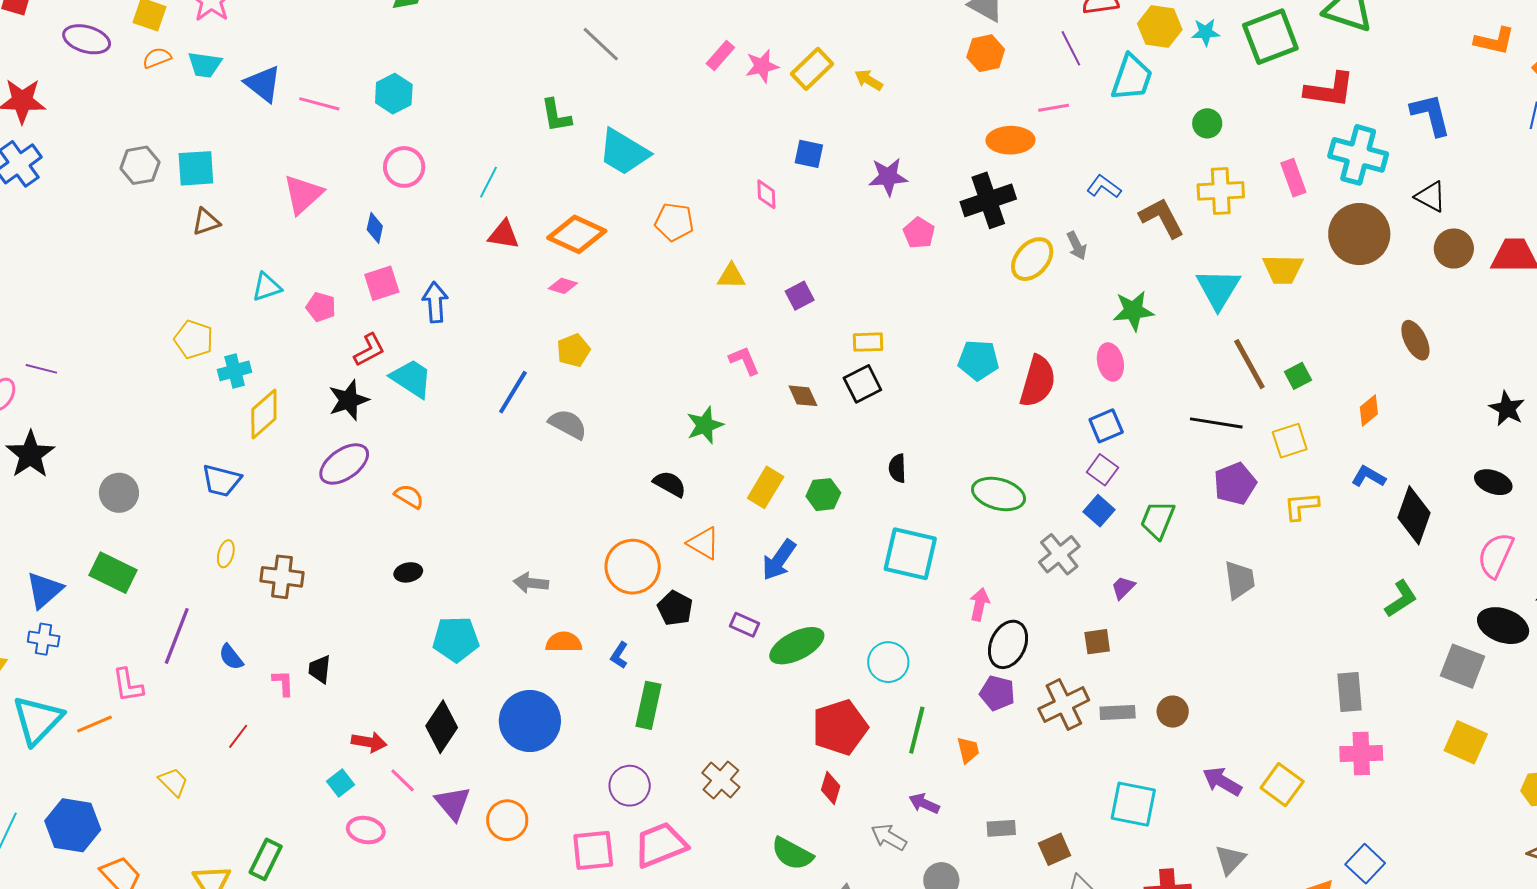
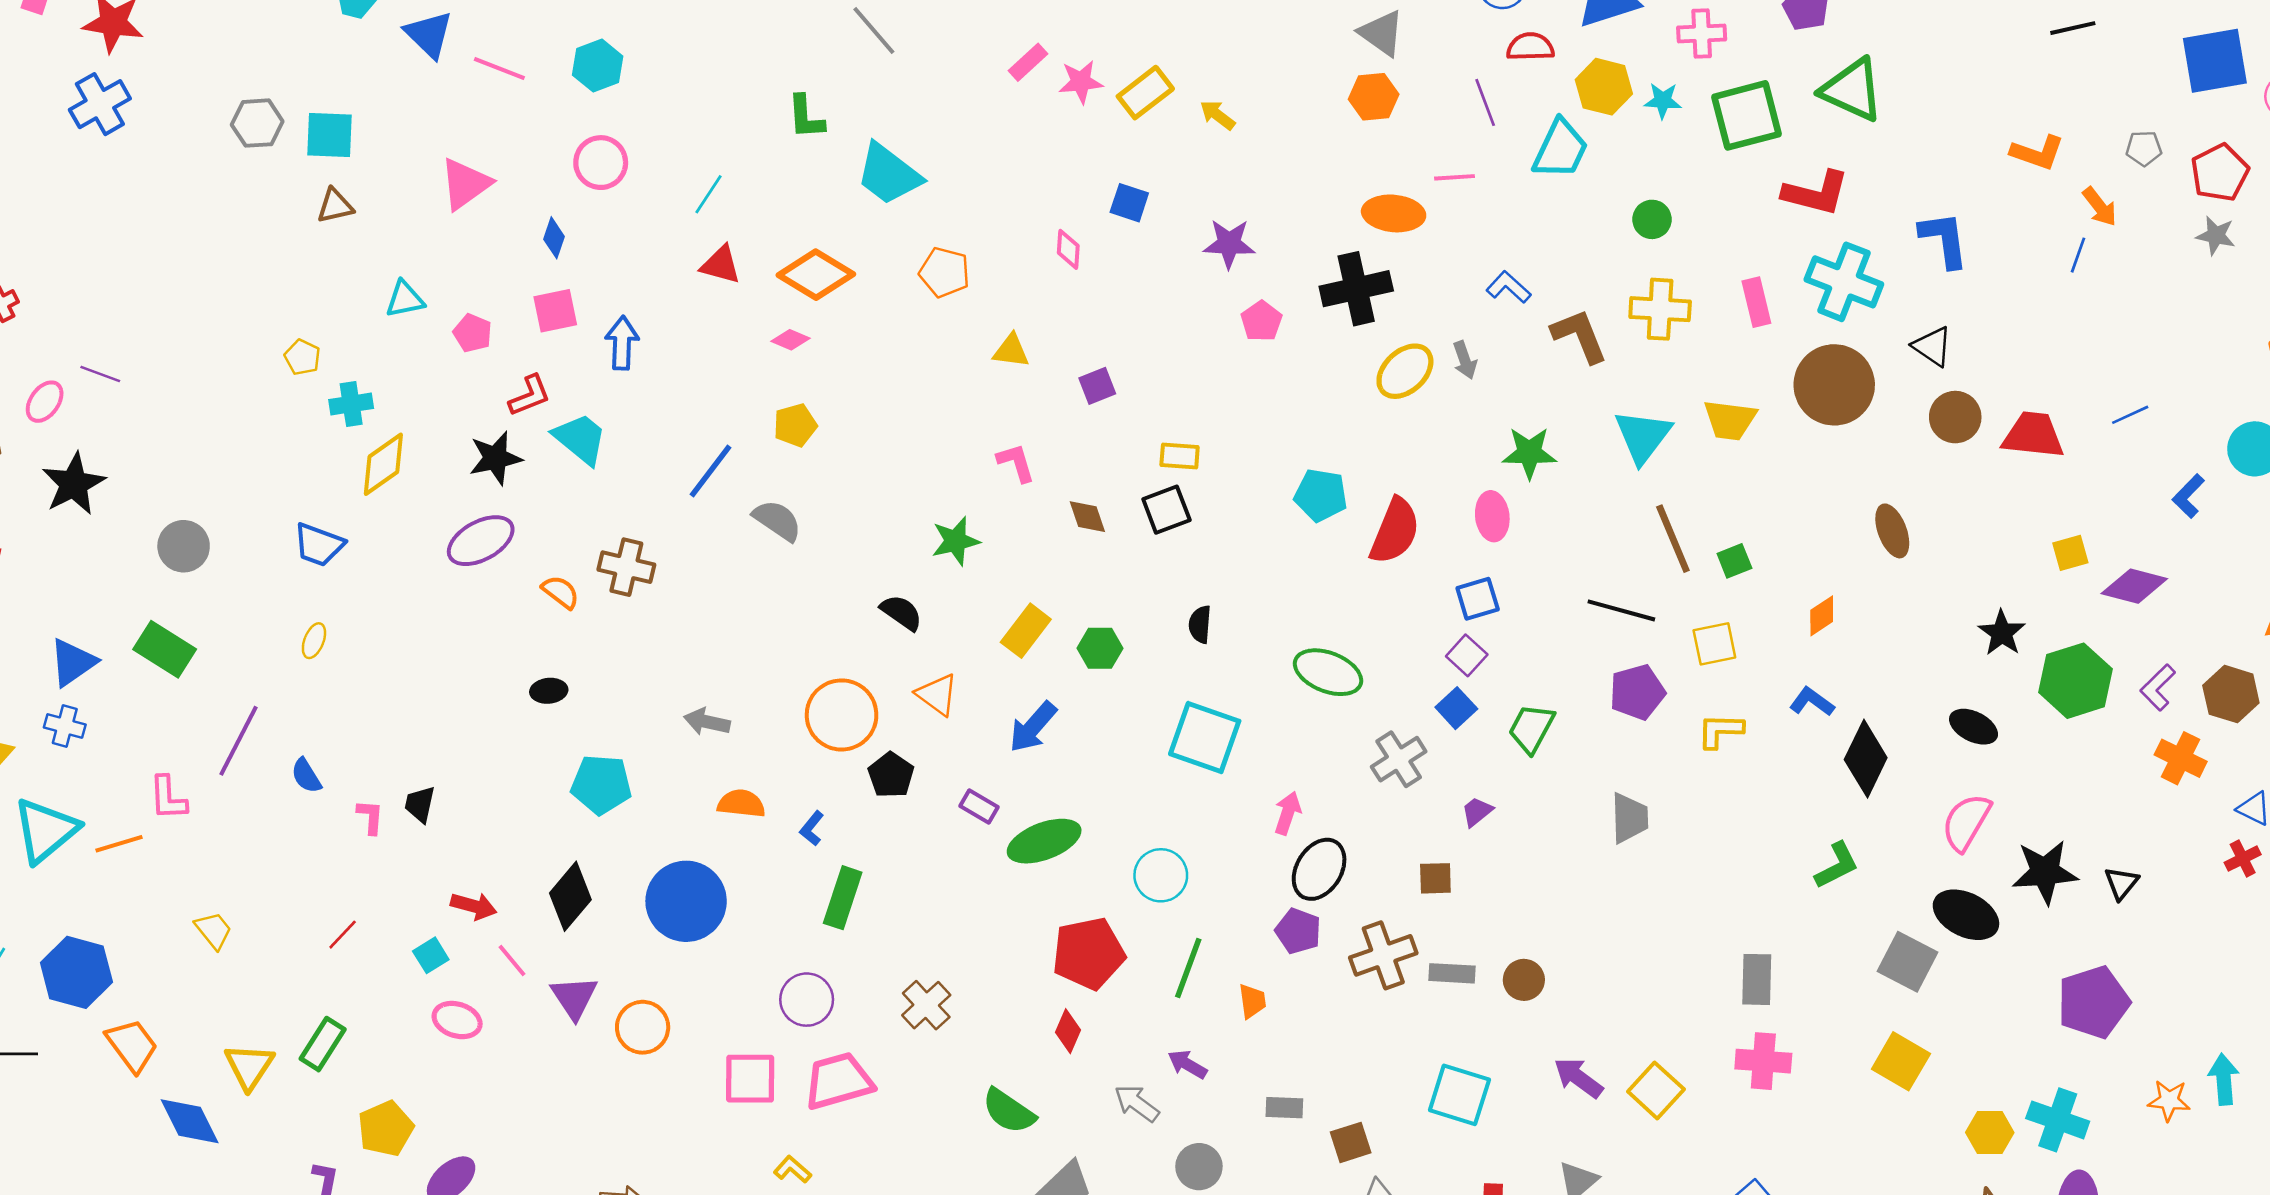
yellow pentagon: (194, 339) -> (302, 357), size x0.7
brown cross: (282, 577) -> (626, 567), moved
red line: (238, 736) -> (343, 935), moved

